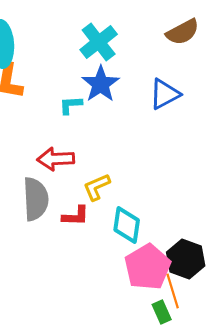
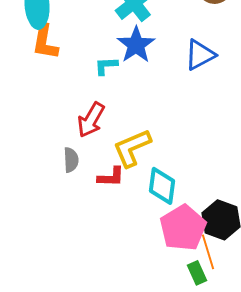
red arrow: (56, 159) -> (91, 120), turned -57
yellow L-shape: (97, 187) -> (132, 148), size x1.4
gray semicircle: (36, 199) -> (71, 160), size x0.6

